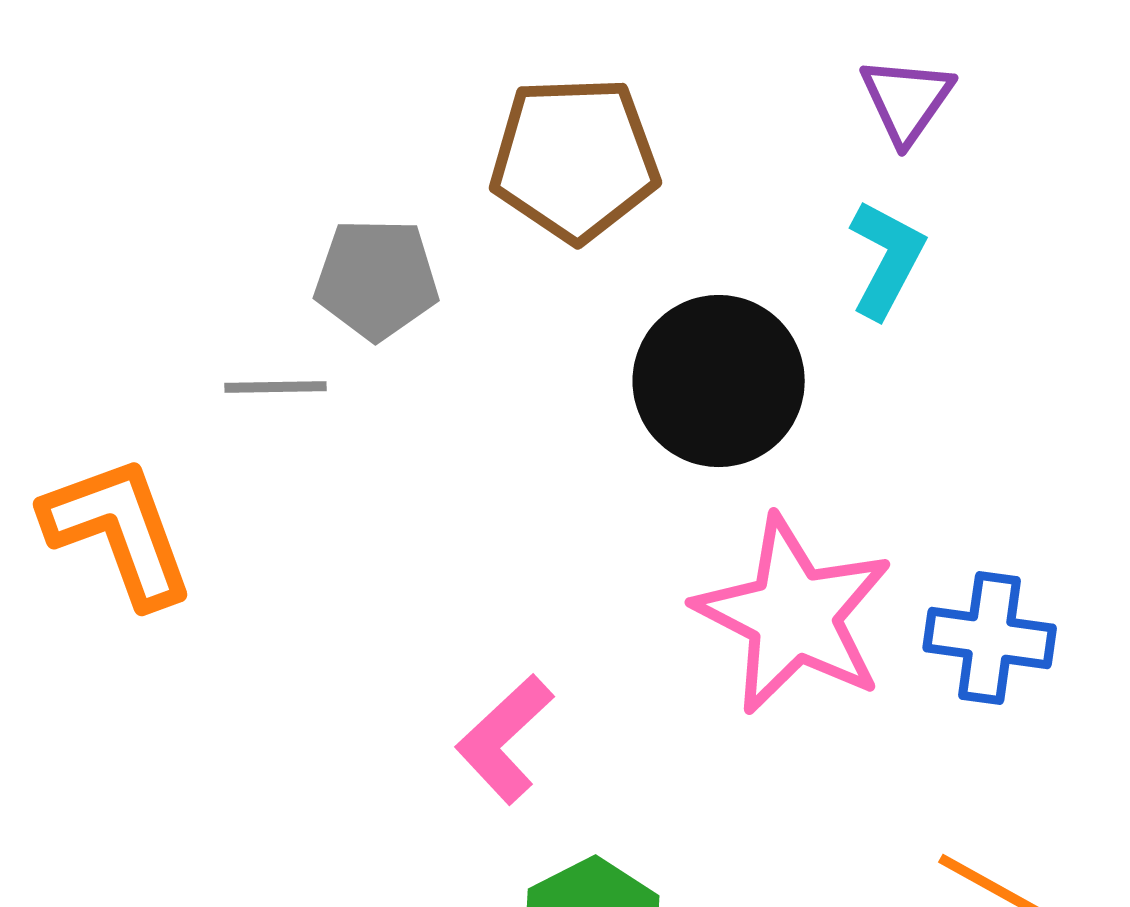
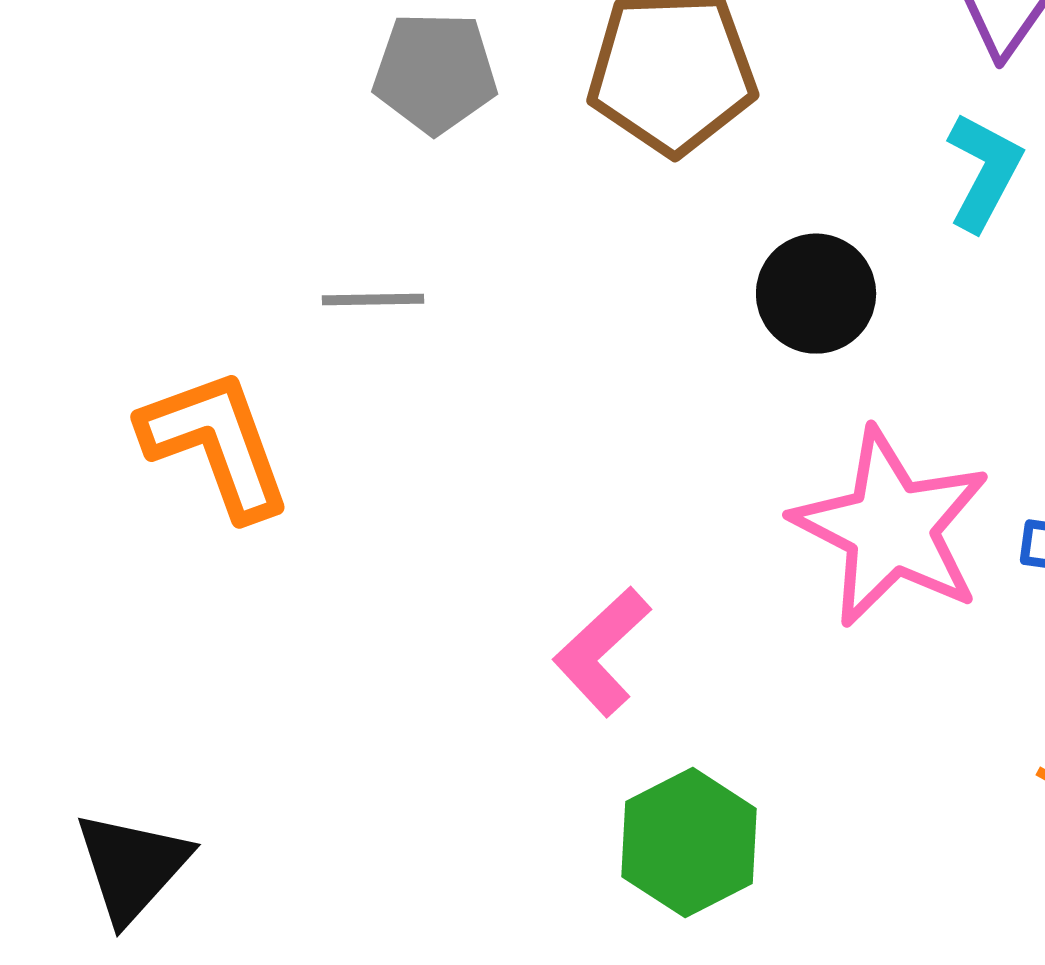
gray pentagon: (377, 279) -> (435, 73), moved
black circle: (719, 381) -> (816, 294), size x0.7

